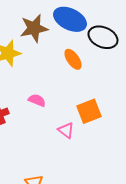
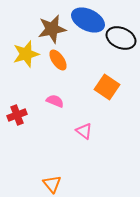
orange ellipse: (73, 59) -> (58, 60), moved
orange square: (89, 111) -> (107, 87), moved, turned -35

